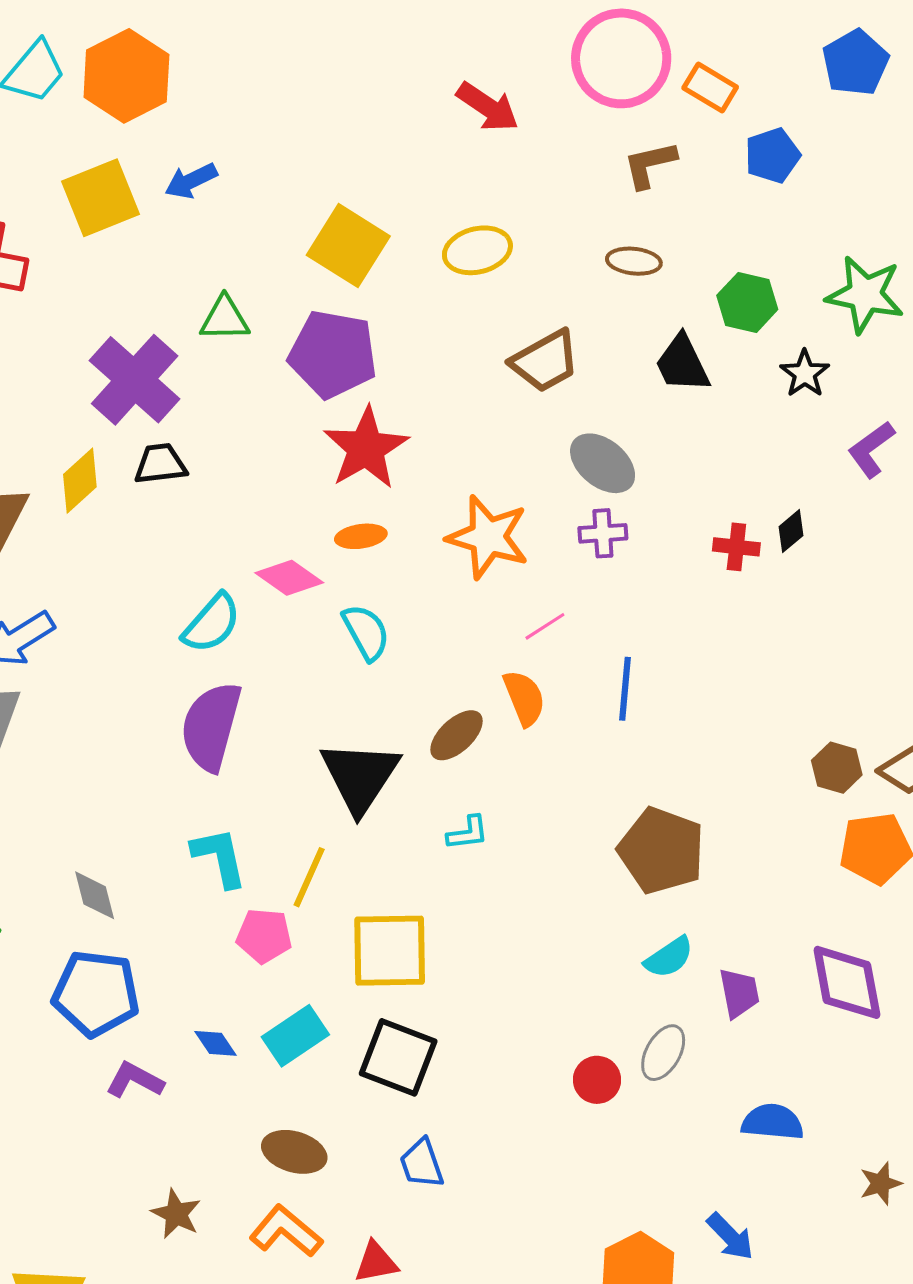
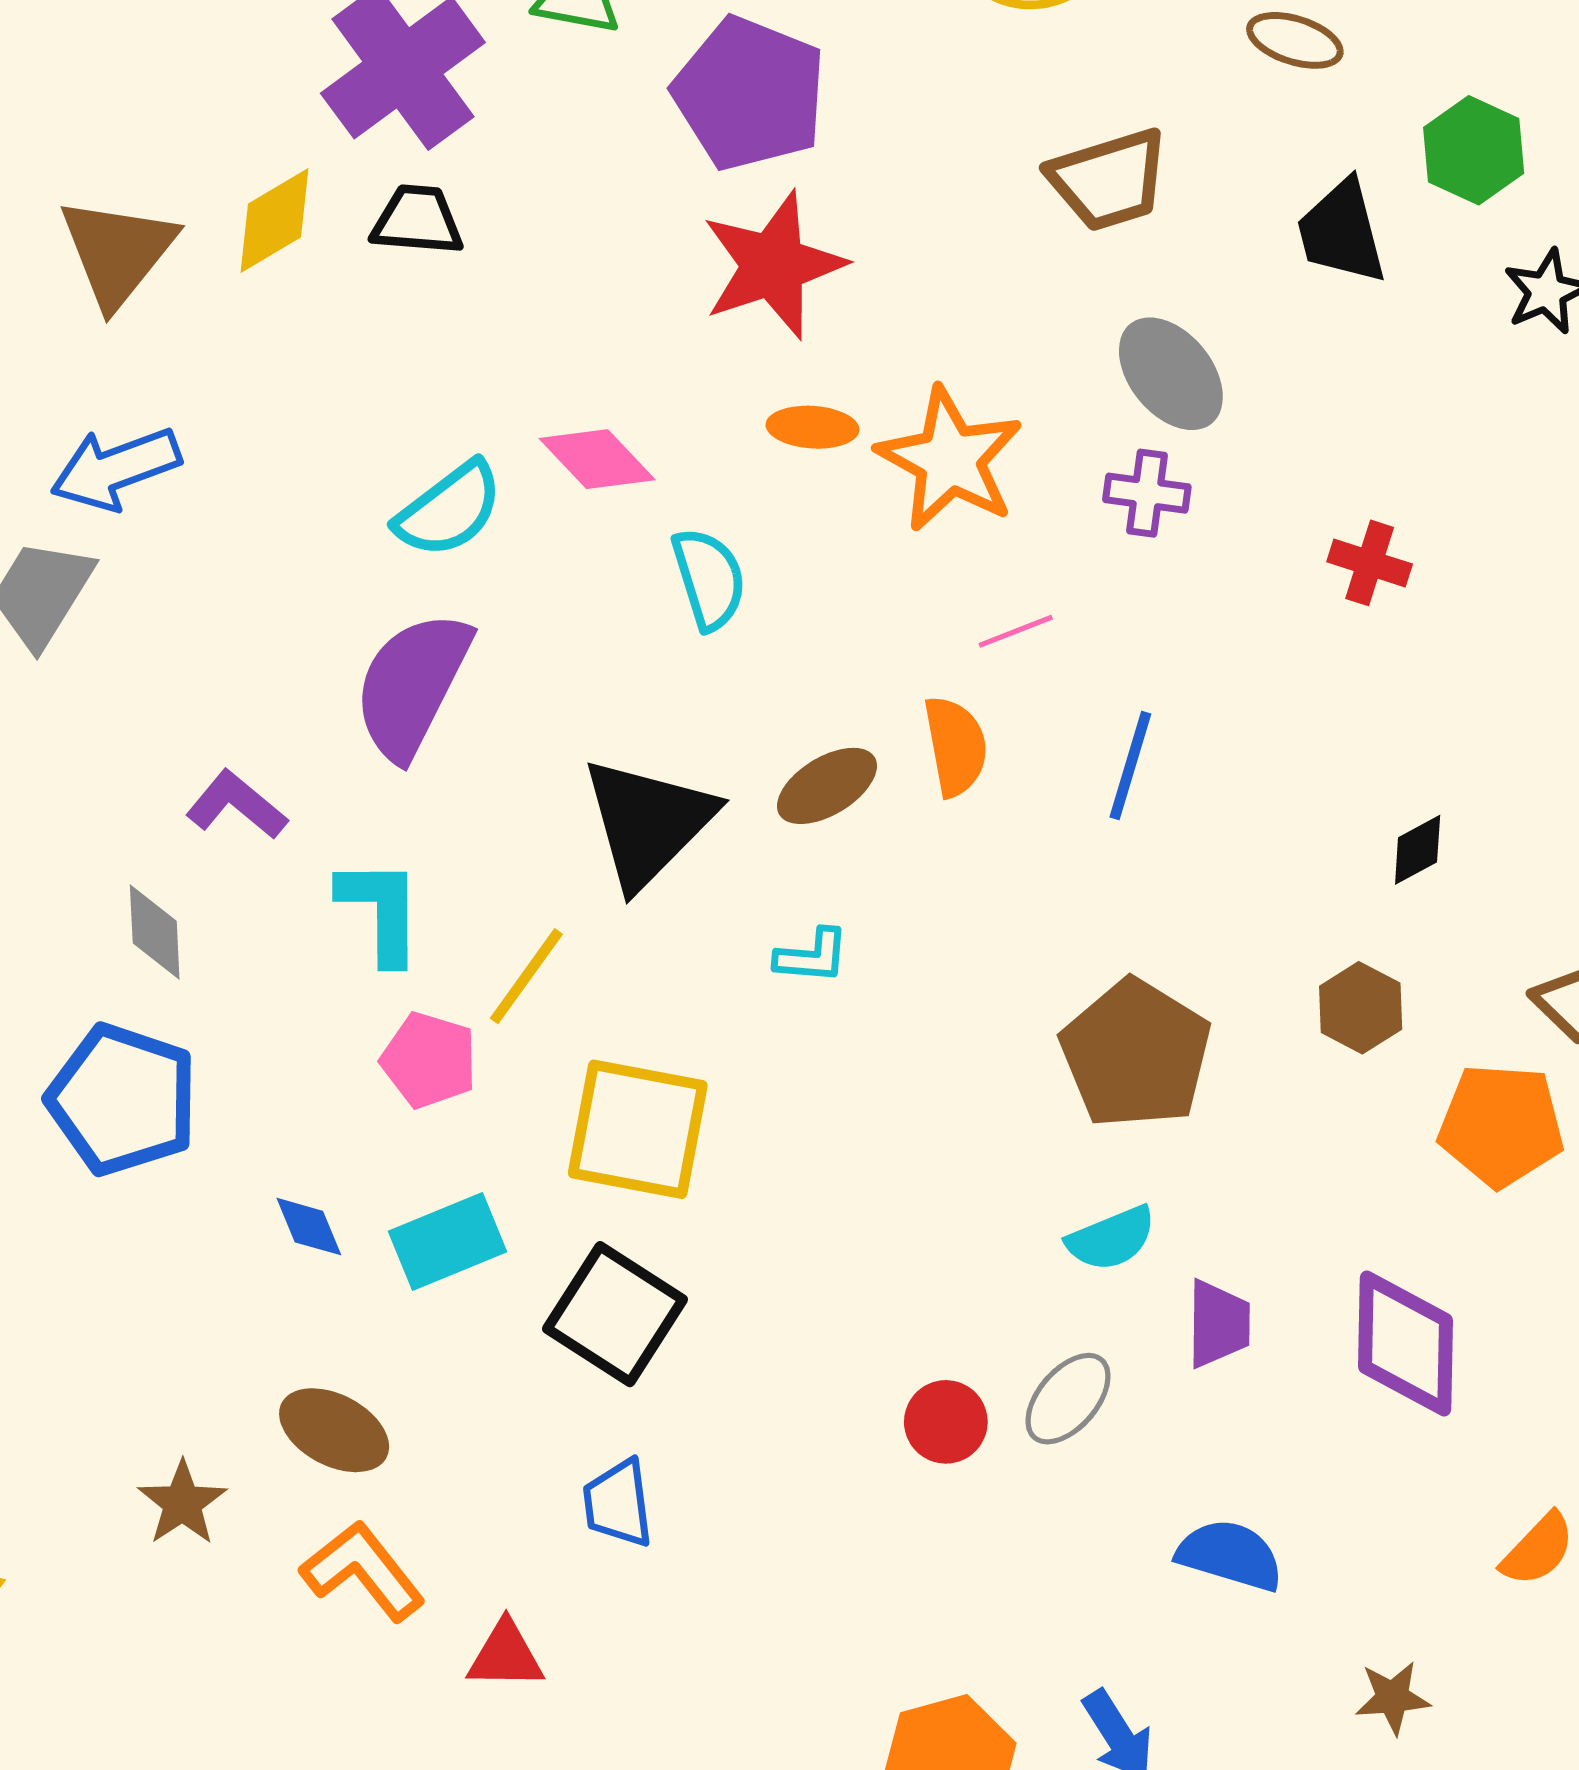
black diamond: (791, 531) -> (1418, 850), moved
orange ellipse: (361, 536) -> (812, 427), moved
brown hexagon: (837, 768) -> (1361, 1008), moved
purple L-shape: (135, 1080) -> (236, 805), moved
brown ellipse: (294, 1152) -> (334, 1430), moved

